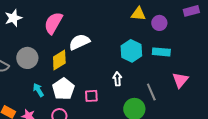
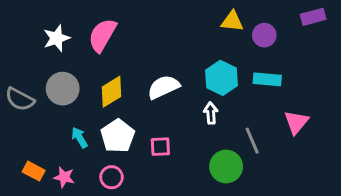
white star: (13, 18) -> (57, 38), moved
white semicircle: (79, 42) -> (163, 87), moved
white arrow: (117, 79) -> (211, 113), moved

